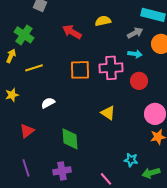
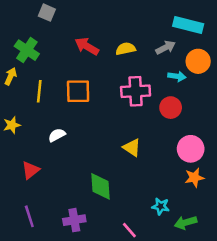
yellow semicircle: (103, 21) -> (126, 49), moved
cyan arrow: (135, 54) -> (177, 76), moved
yellow line: (34, 68) -> (39, 91), turned -66
orange square: (80, 70) -> (78, 91), moved
green diamond: (70, 139) -> (101, 186), moved

